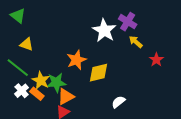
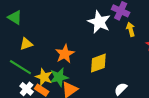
yellow arrow: (136, 42) -> (131, 29), turned 40
yellow triangle: (27, 44) -> (26, 44), turned -32
orange star: (76, 60) -> (65, 54), moved

